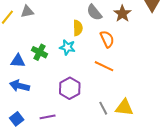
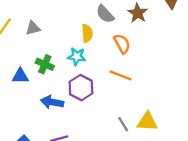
gray triangle: (27, 12) -> (33, 28), moved
blue arrow: (20, 86) -> (52, 102), moved
purple hexagon: (70, 88) -> (81, 88), moved

